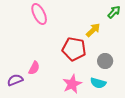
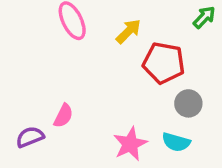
yellow arrow: (93, 30) -> (128, 31), moved
red pentagon: (74, 49) -> (164, 63), moved

